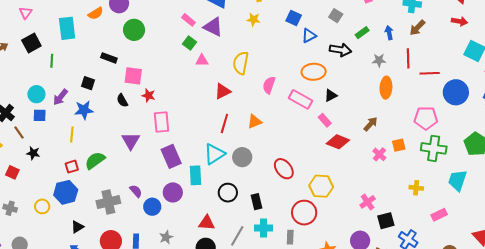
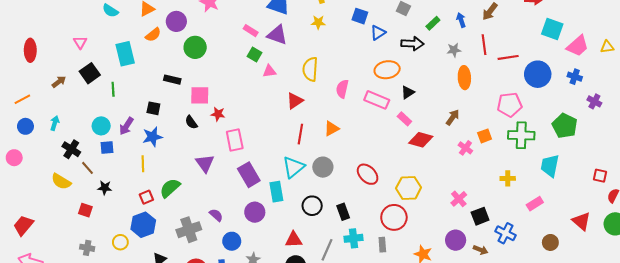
blue circle: (152, 207) -> (232, 241), moved

